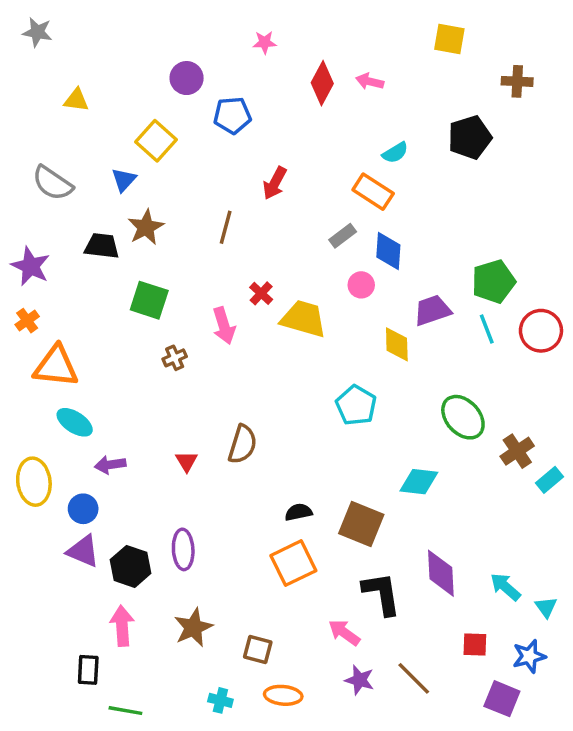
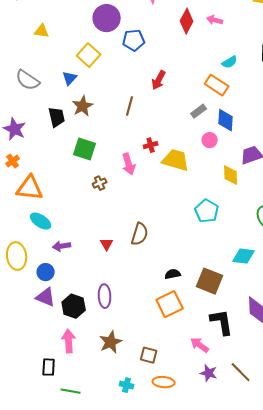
purple circle: (187, 78) -> (107, 18), size x1.4
black trapezoid: (102, 246) -> (57, 117), turned 70
red cross: (261, 293) -> (151, 145), turned 32

